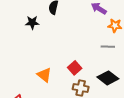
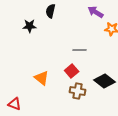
gray line: (108, 47) -> (80, 50), moved

